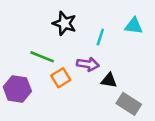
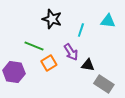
purple arrow: (88, 64) -> (71, 52), turned 48

